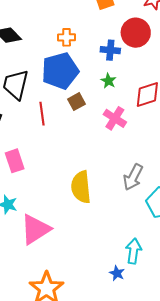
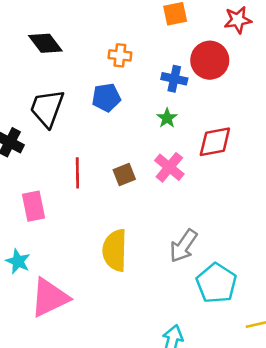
blue pentagon: (60, 71) -> (106, 98), size x0.6
brown square: (76, 102) -> (124, 175), moved
red line: (42, 114) -> (77, 173), moved

